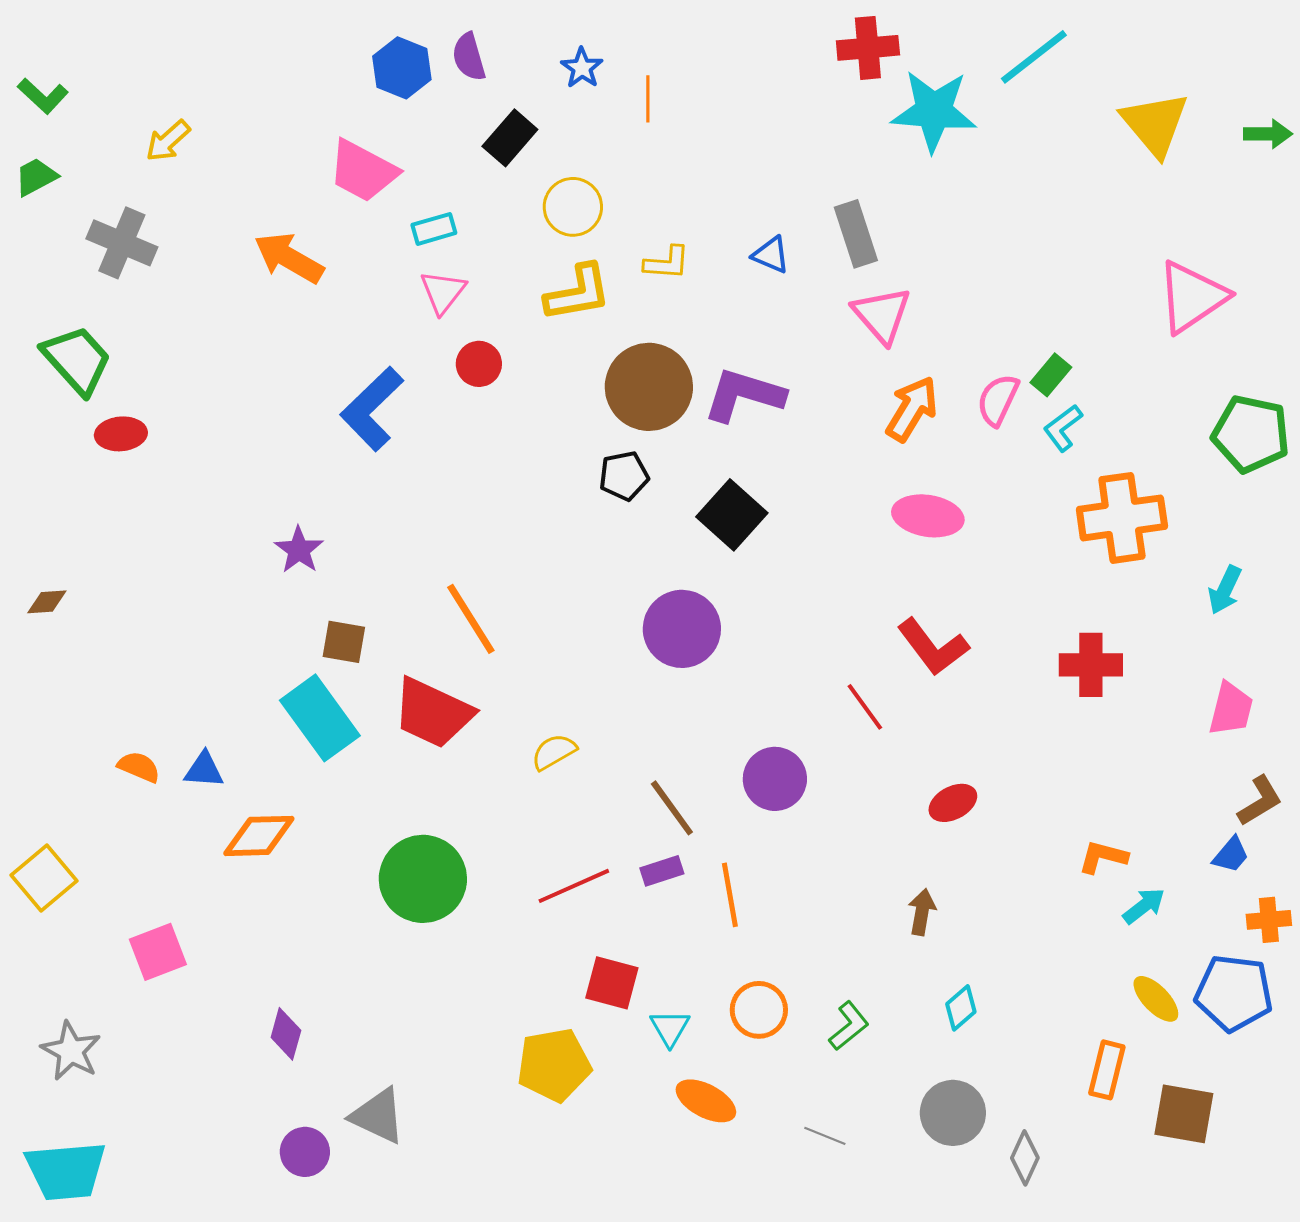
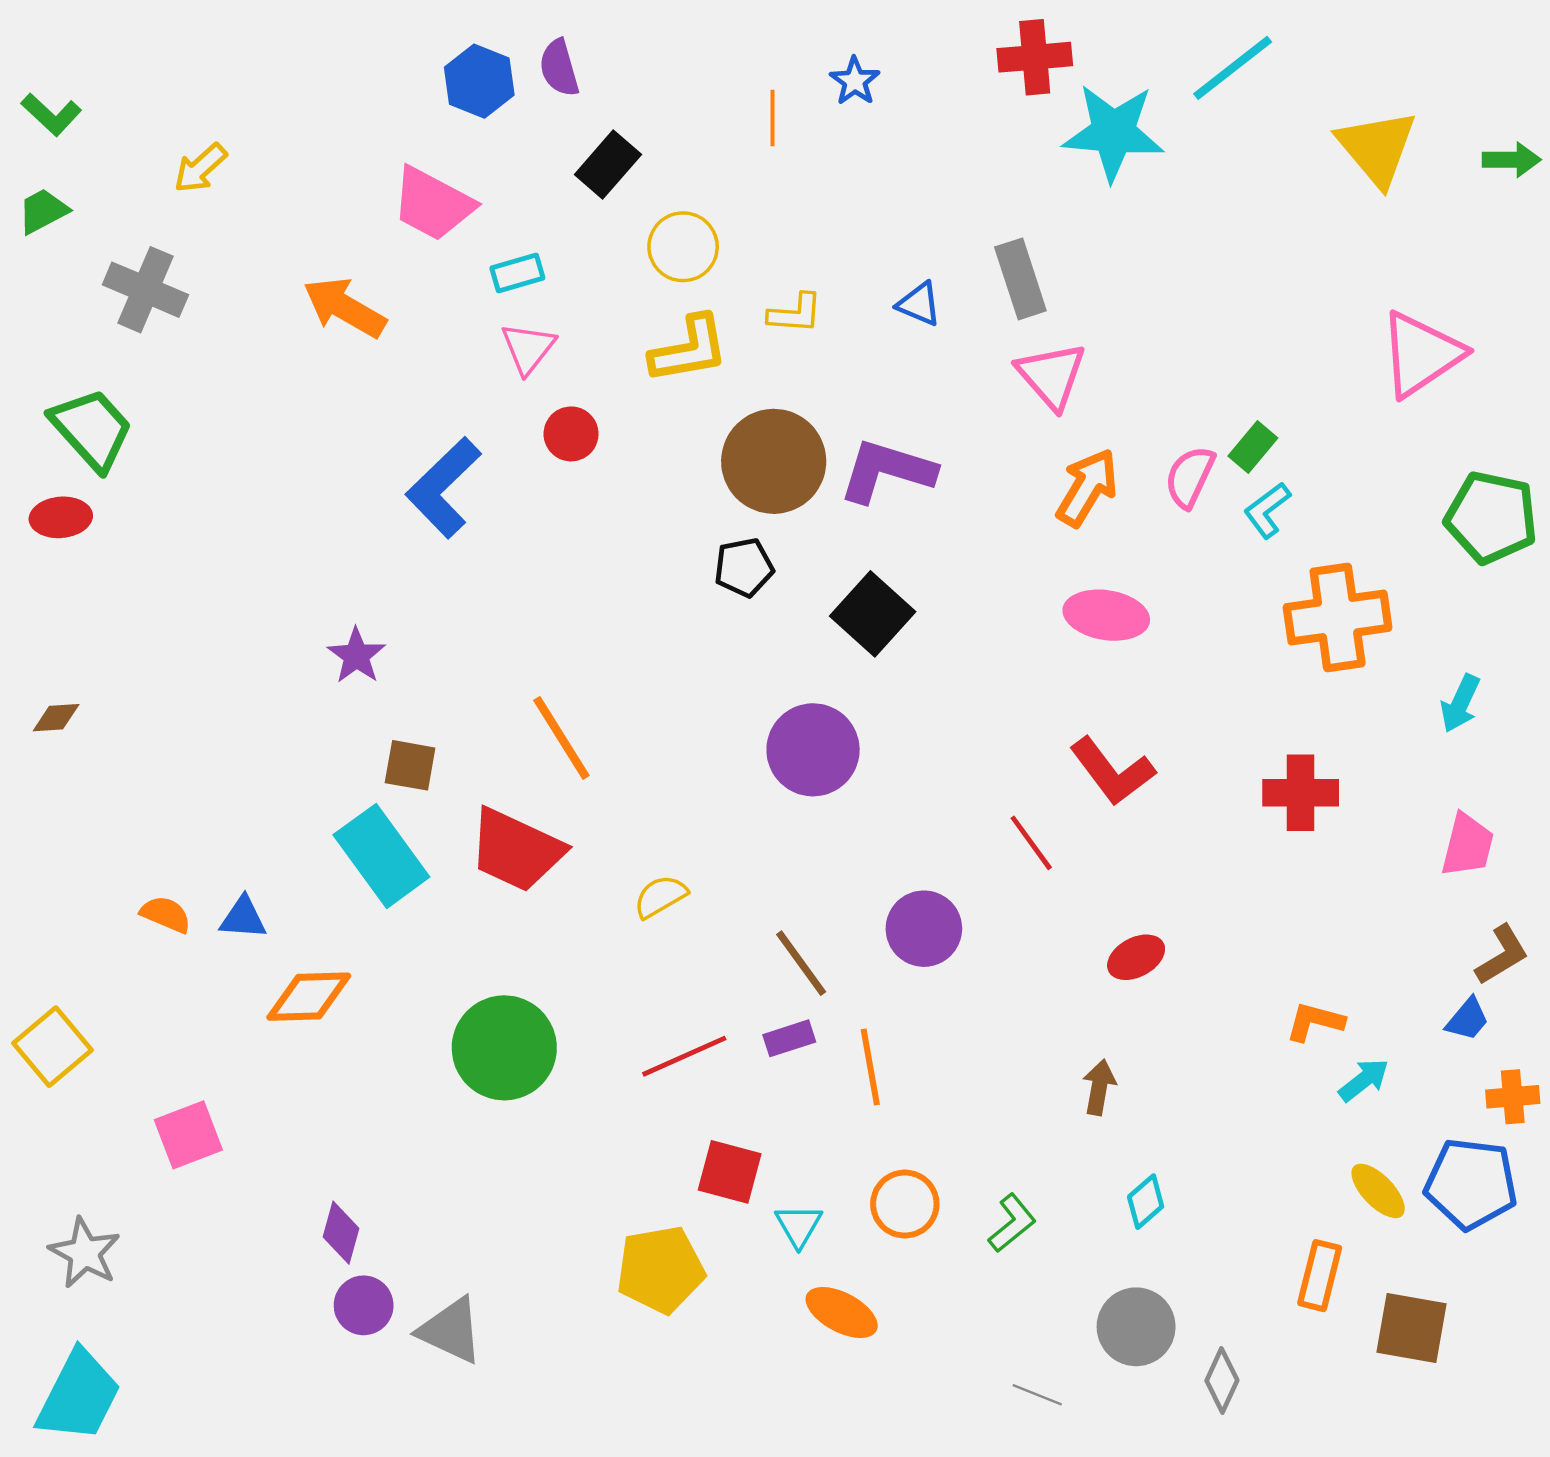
blue star: (582, 68) -> (855, 81), moved
red ellipse: (121, 434) -> (61, 517), moved
gray line: (825, 1136) -> (1037, 1395), moved
purple circle: (305, 1152) -> (364, 1305), moved
cyan trapezoid: (66, 1171) -> (79, 1396), turned -58

